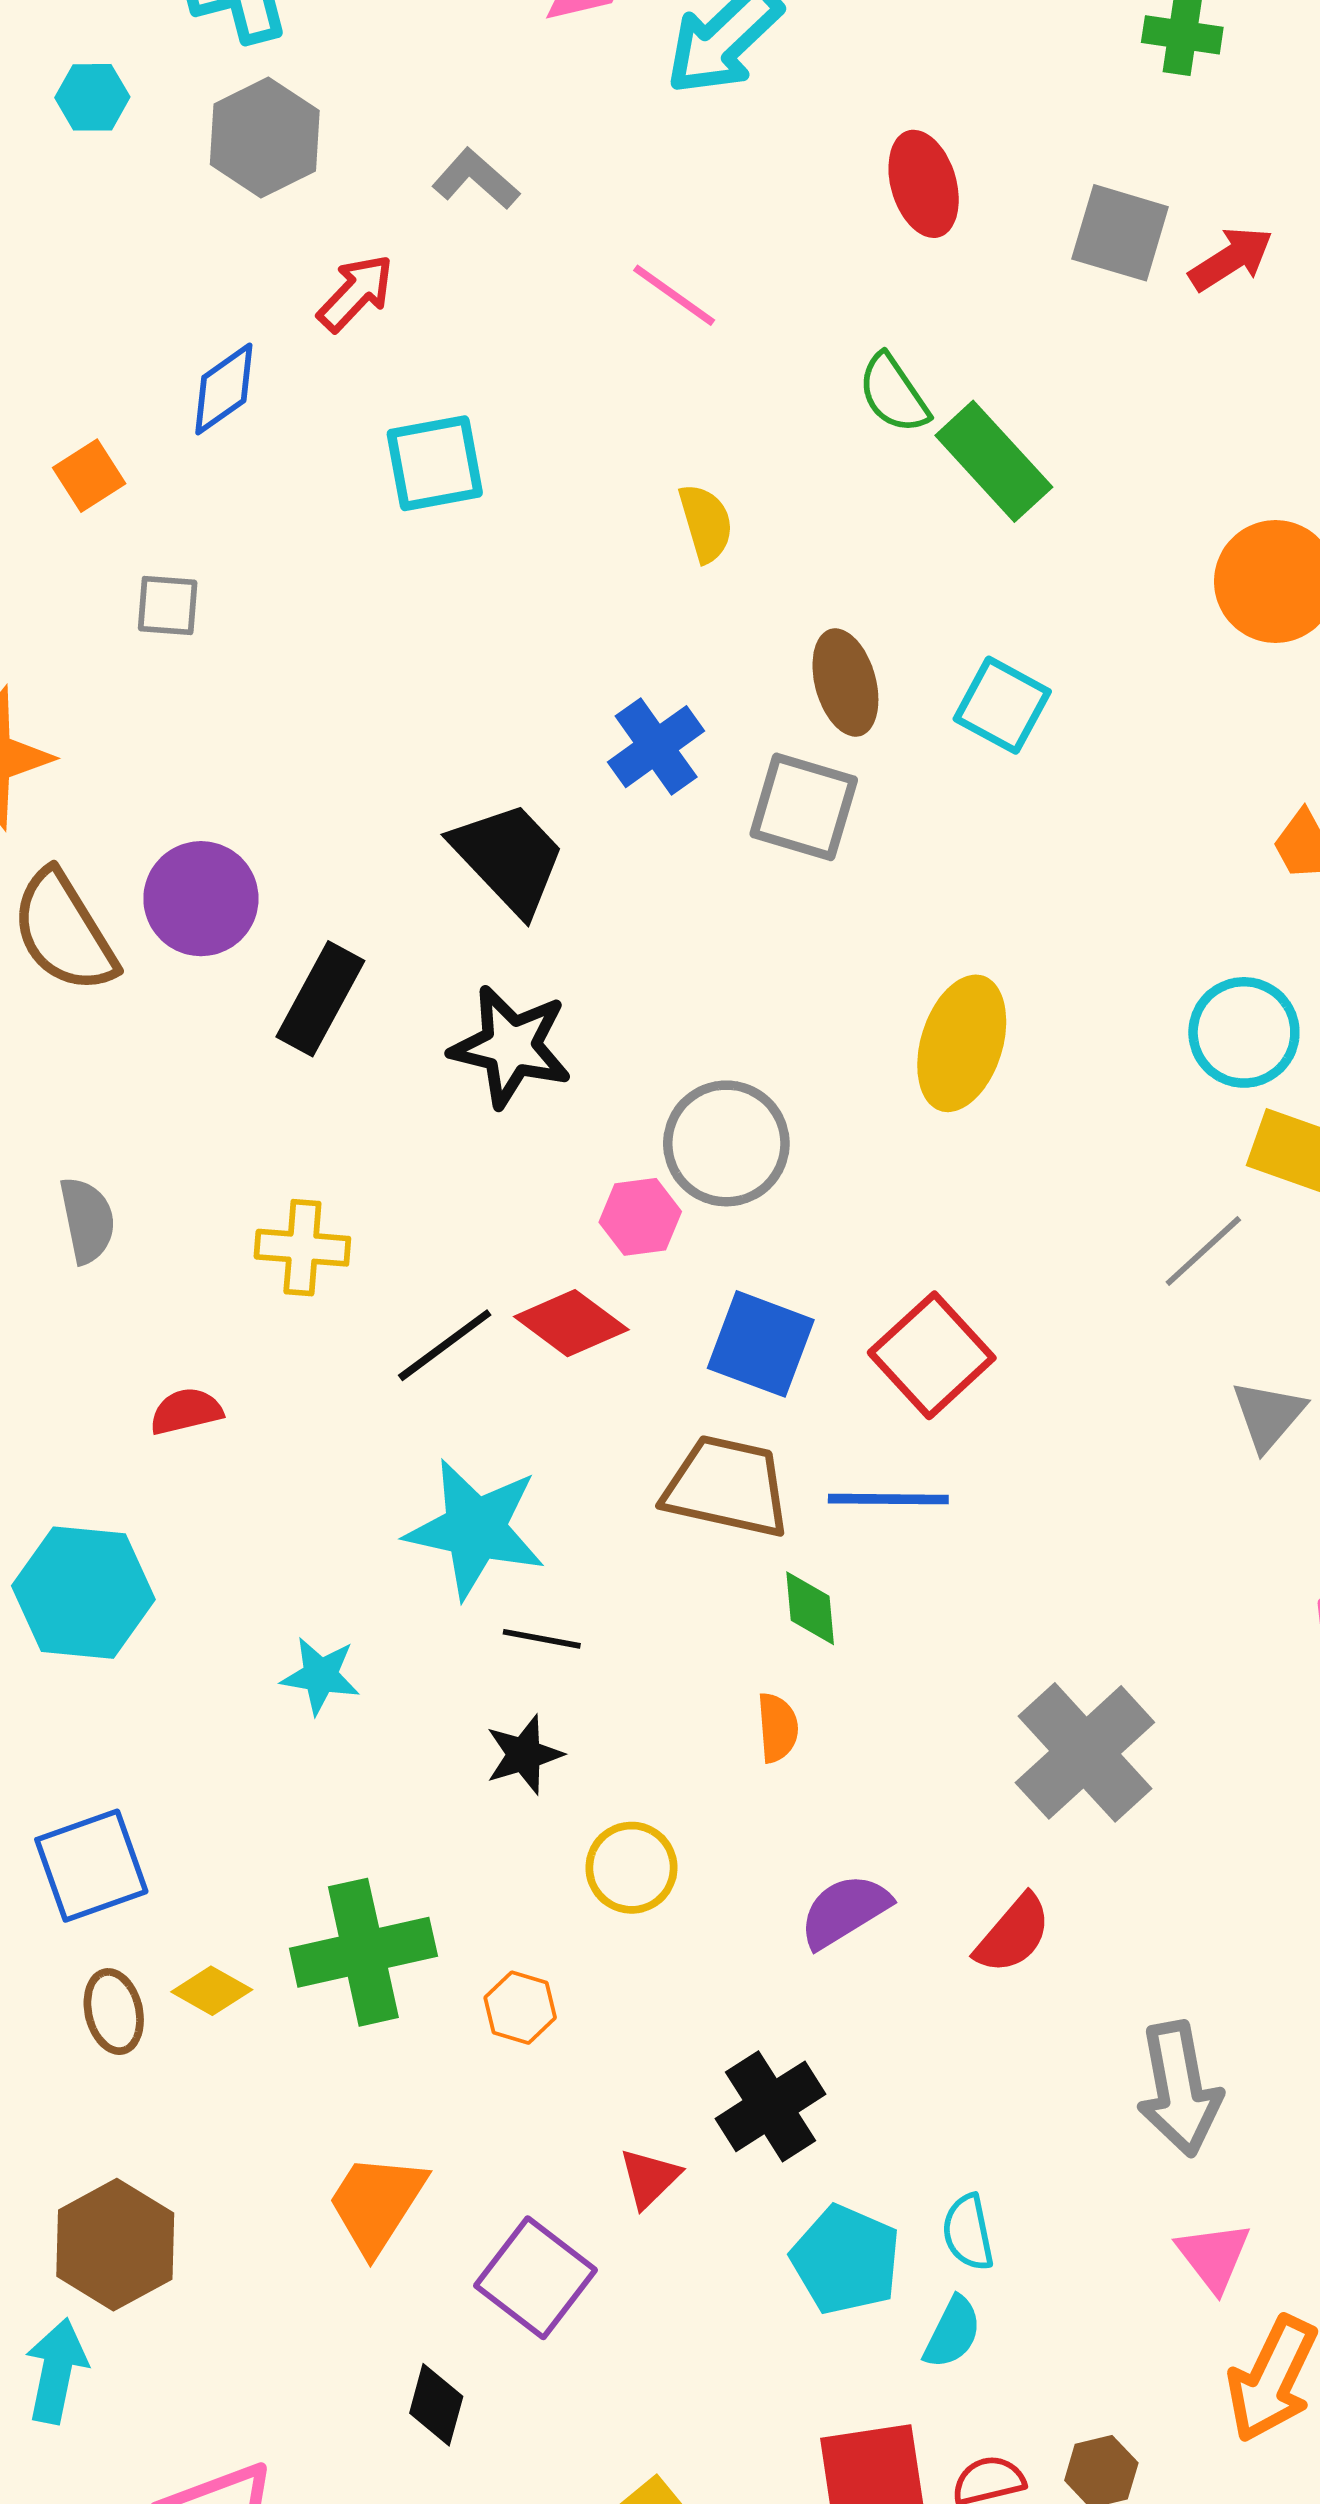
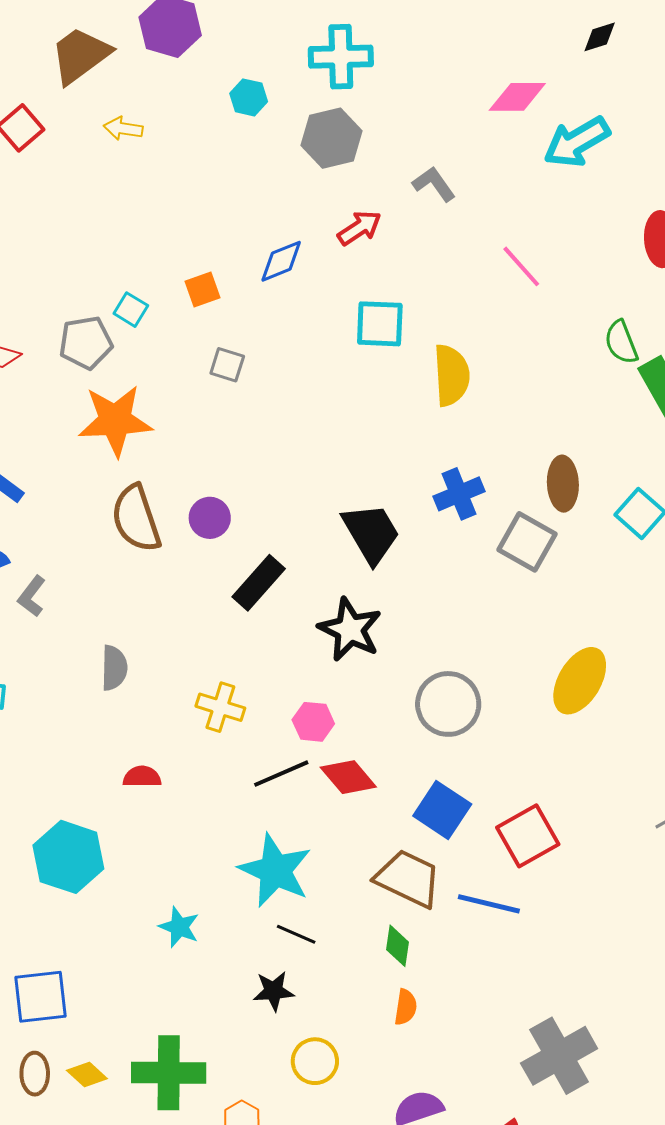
yellow semicircle: (706, 523) -> (451, 375), moved, size x1.5
purple circle: (201, 899) -> (210, 518), size x0.7
pink hexagon: (640, 1217) -> (313, 722), moved
green diamond: (810, 1608) -> (397, 946), moved

